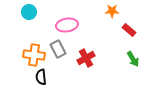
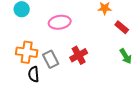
gray rectangle: (58, 49) -> (51, 59), moved

